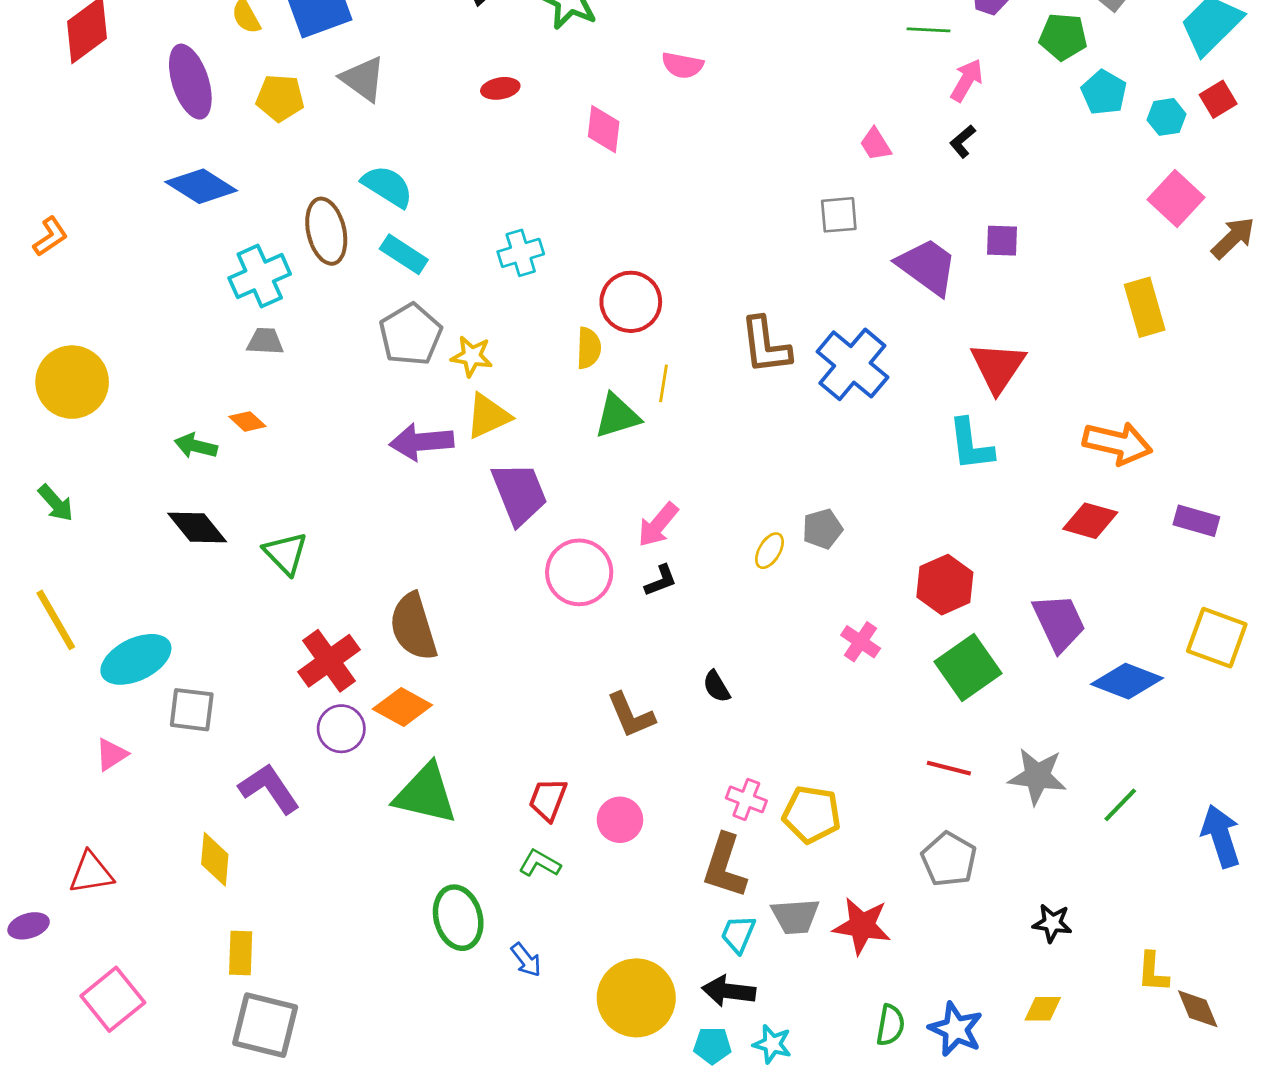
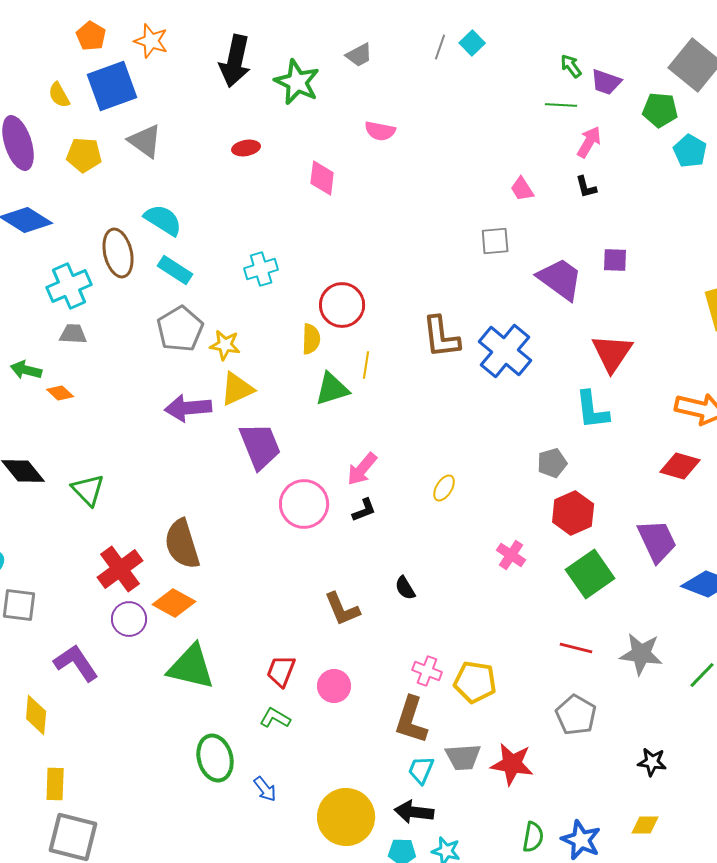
black L-shape: (963, 141) -> (586, 187), turned -65
green arrow: (196, 446) -> (26, 370), moved
gray pentagon: (822, 529) -> (552, 463), moved

